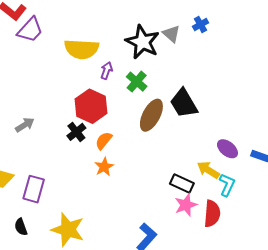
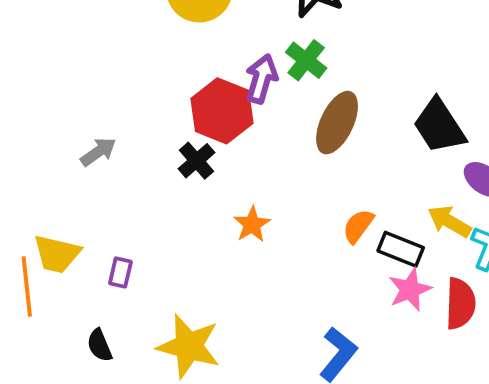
purple arrow: (107, 71) -> (262, 79), moved, size x1.4
black trapezoid: (184, 103) -> (439, 126), moved
orange semicircle: (104, 141) -> (358, 226), moved
purple rectangle: (34, 189) -> (120, 272), size x0.6

